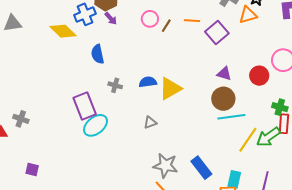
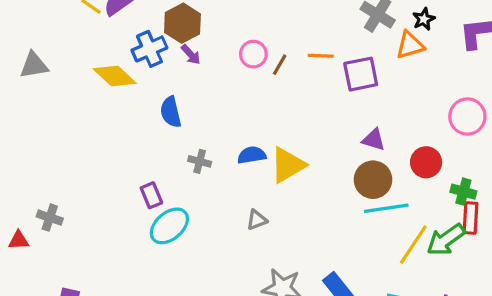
purple square: (217, 33) -> (361, 74), turned 30
red circle: (259, 76) -> (426, 162), moved
purple rectangle: (85, 106) -> (151, 195), size x0.6

